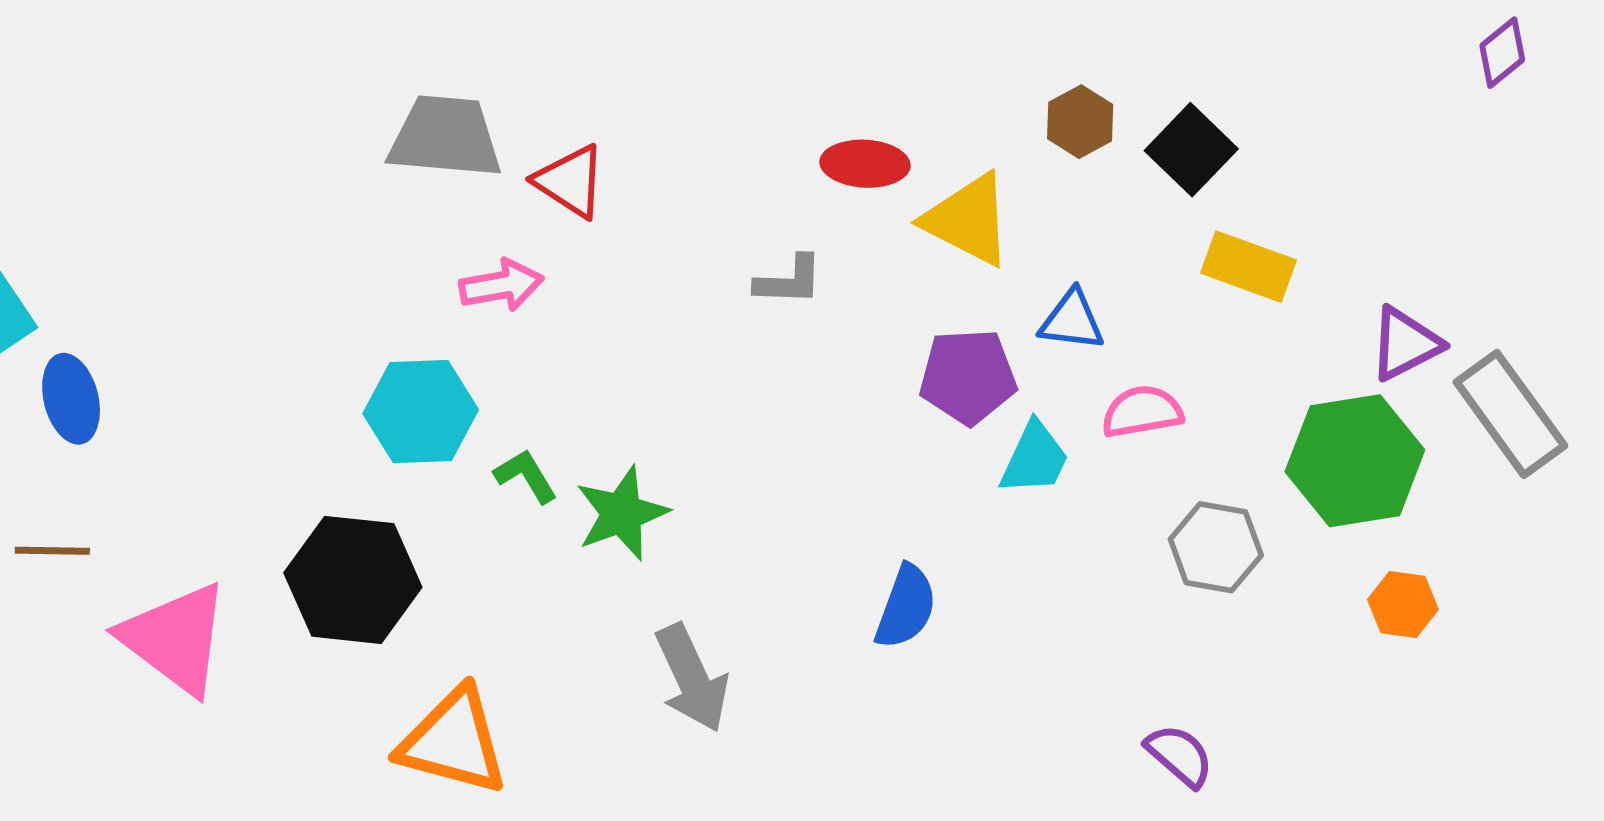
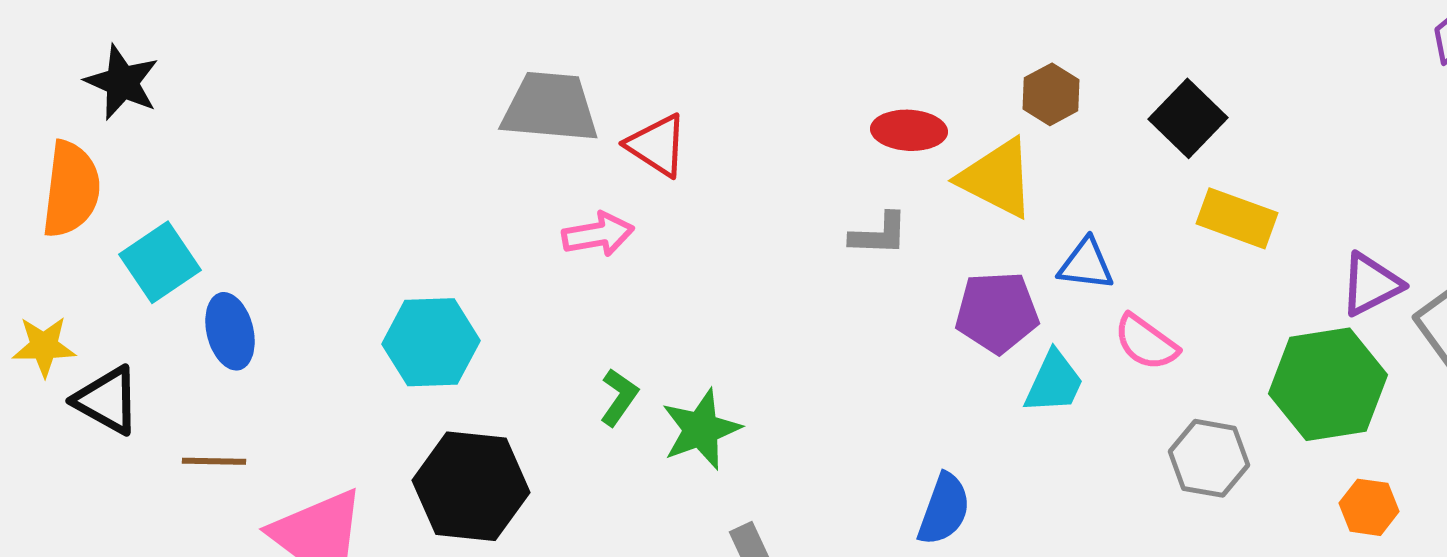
brown hexagon: (1080, 122) -> (1051, 94), moved
gray L-shape: (789, 281) -> (879, 234), moved
cyan hexagon: (421, 412) -> (431, 342), moved
pink semicircle: (1142, 412) -> (1146, 342), turned -134
green L-shape: (526, 476) -> (619, 397), turned 66

